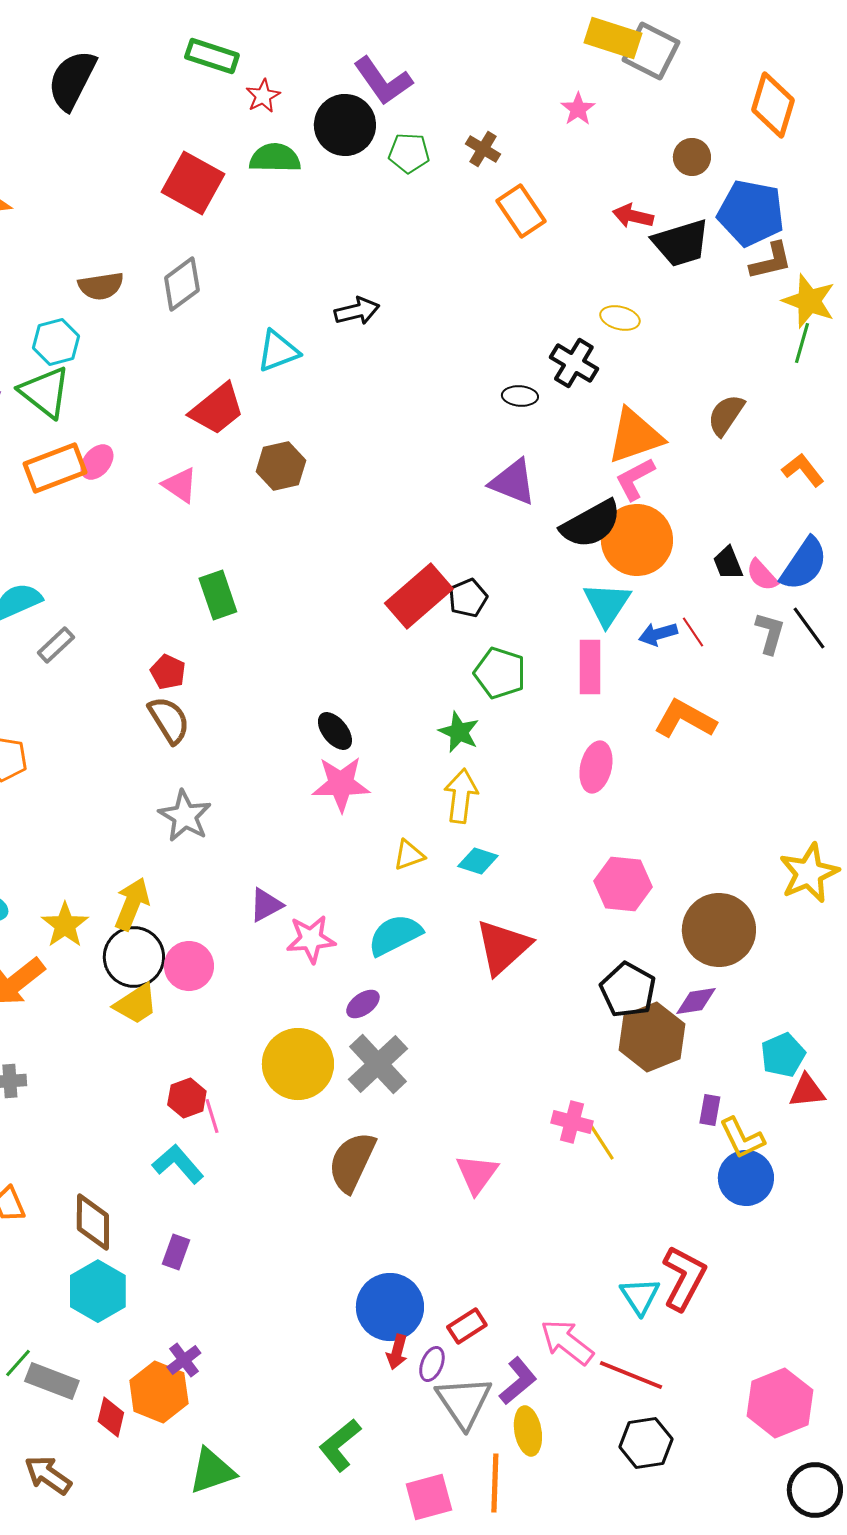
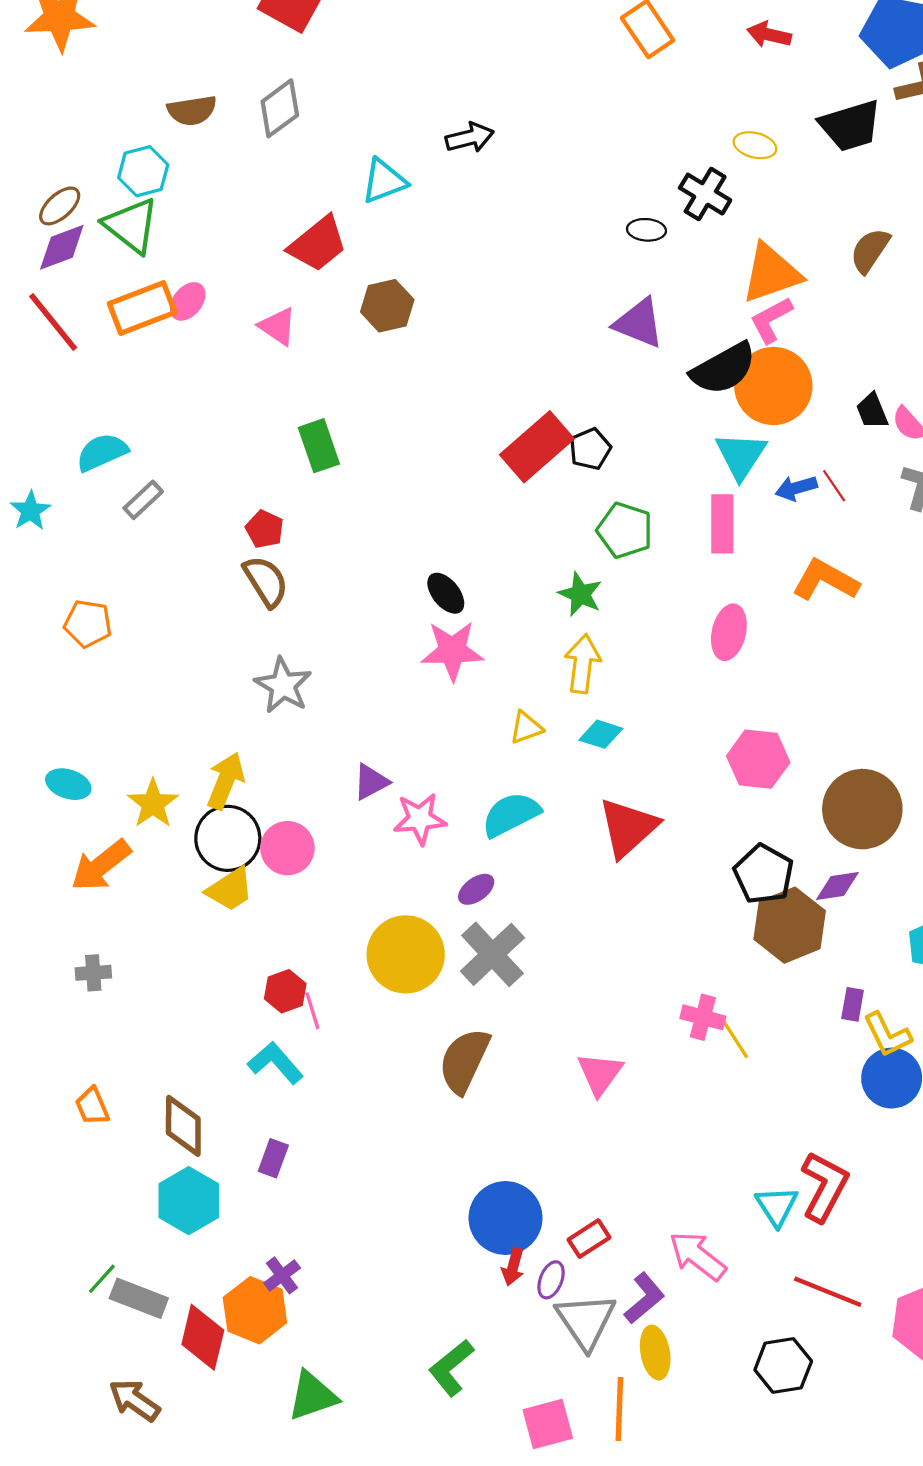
black trapezoid: (681, 243) -> (850, 126), moved
red line: (631, 1375) -> (828, 1292), moved
red diamond: (111, 1417) -> (203, 1337), size x1.5

